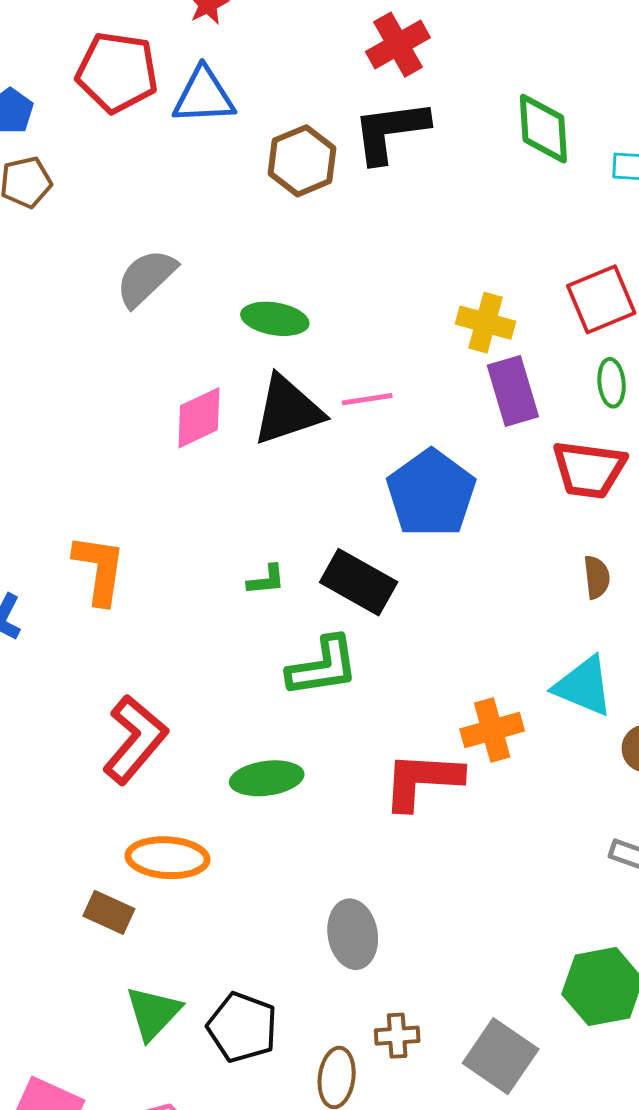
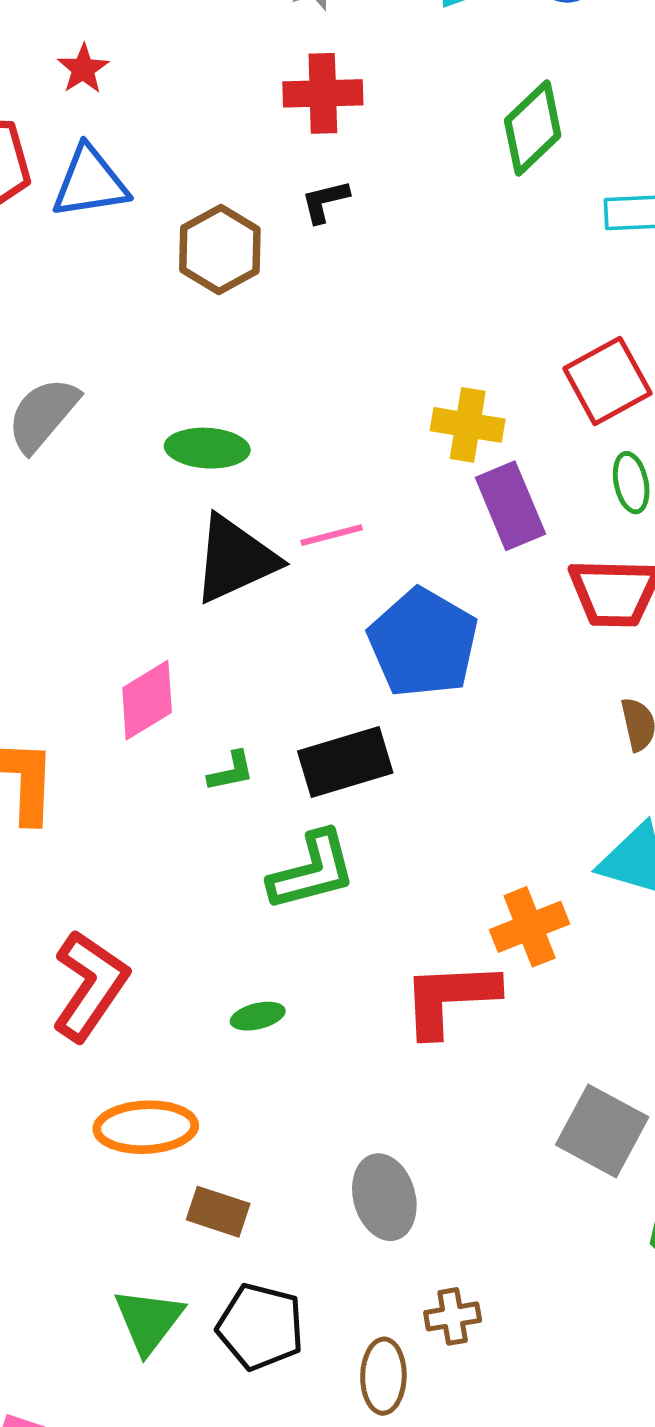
red cross: (398, 45) -> (323, 93), turned 34
green diamond: (543, 129) -> (533, 128), moved, turned 56
black L-shape: (390, 131) -> (325, 201), size x0.5
pink diamond: (199, 418) -> (147, 700), moved
black rectangle: (359, 582) -> (345, 762), turned -40
green ellipse: (267, 778) -> (258, 1016), size x0.6
brown rectangle: (109, 912) -> (218, 1212), moved
gray square: (501, 1056) -> (602, 1131), moved

